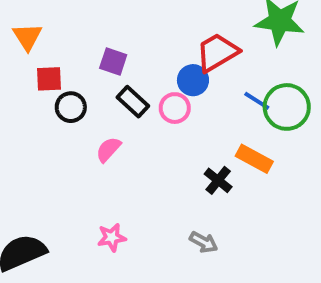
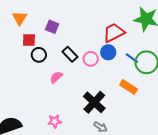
purple square: (113, 61) -> (52, 27), moved
blue circle: (193, 80) -> (108, 52), moved
black cross: (218, 180) -> (94, 102), moved, size x1.6

